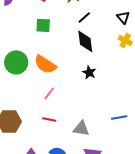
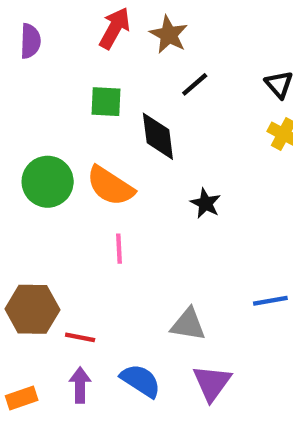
black diamond: (85, 41) -> (158, 136), moved
pink line: (49, 93) -> (119, 249), turned -40
red line: (49, 119) -> (80, 337), moved

